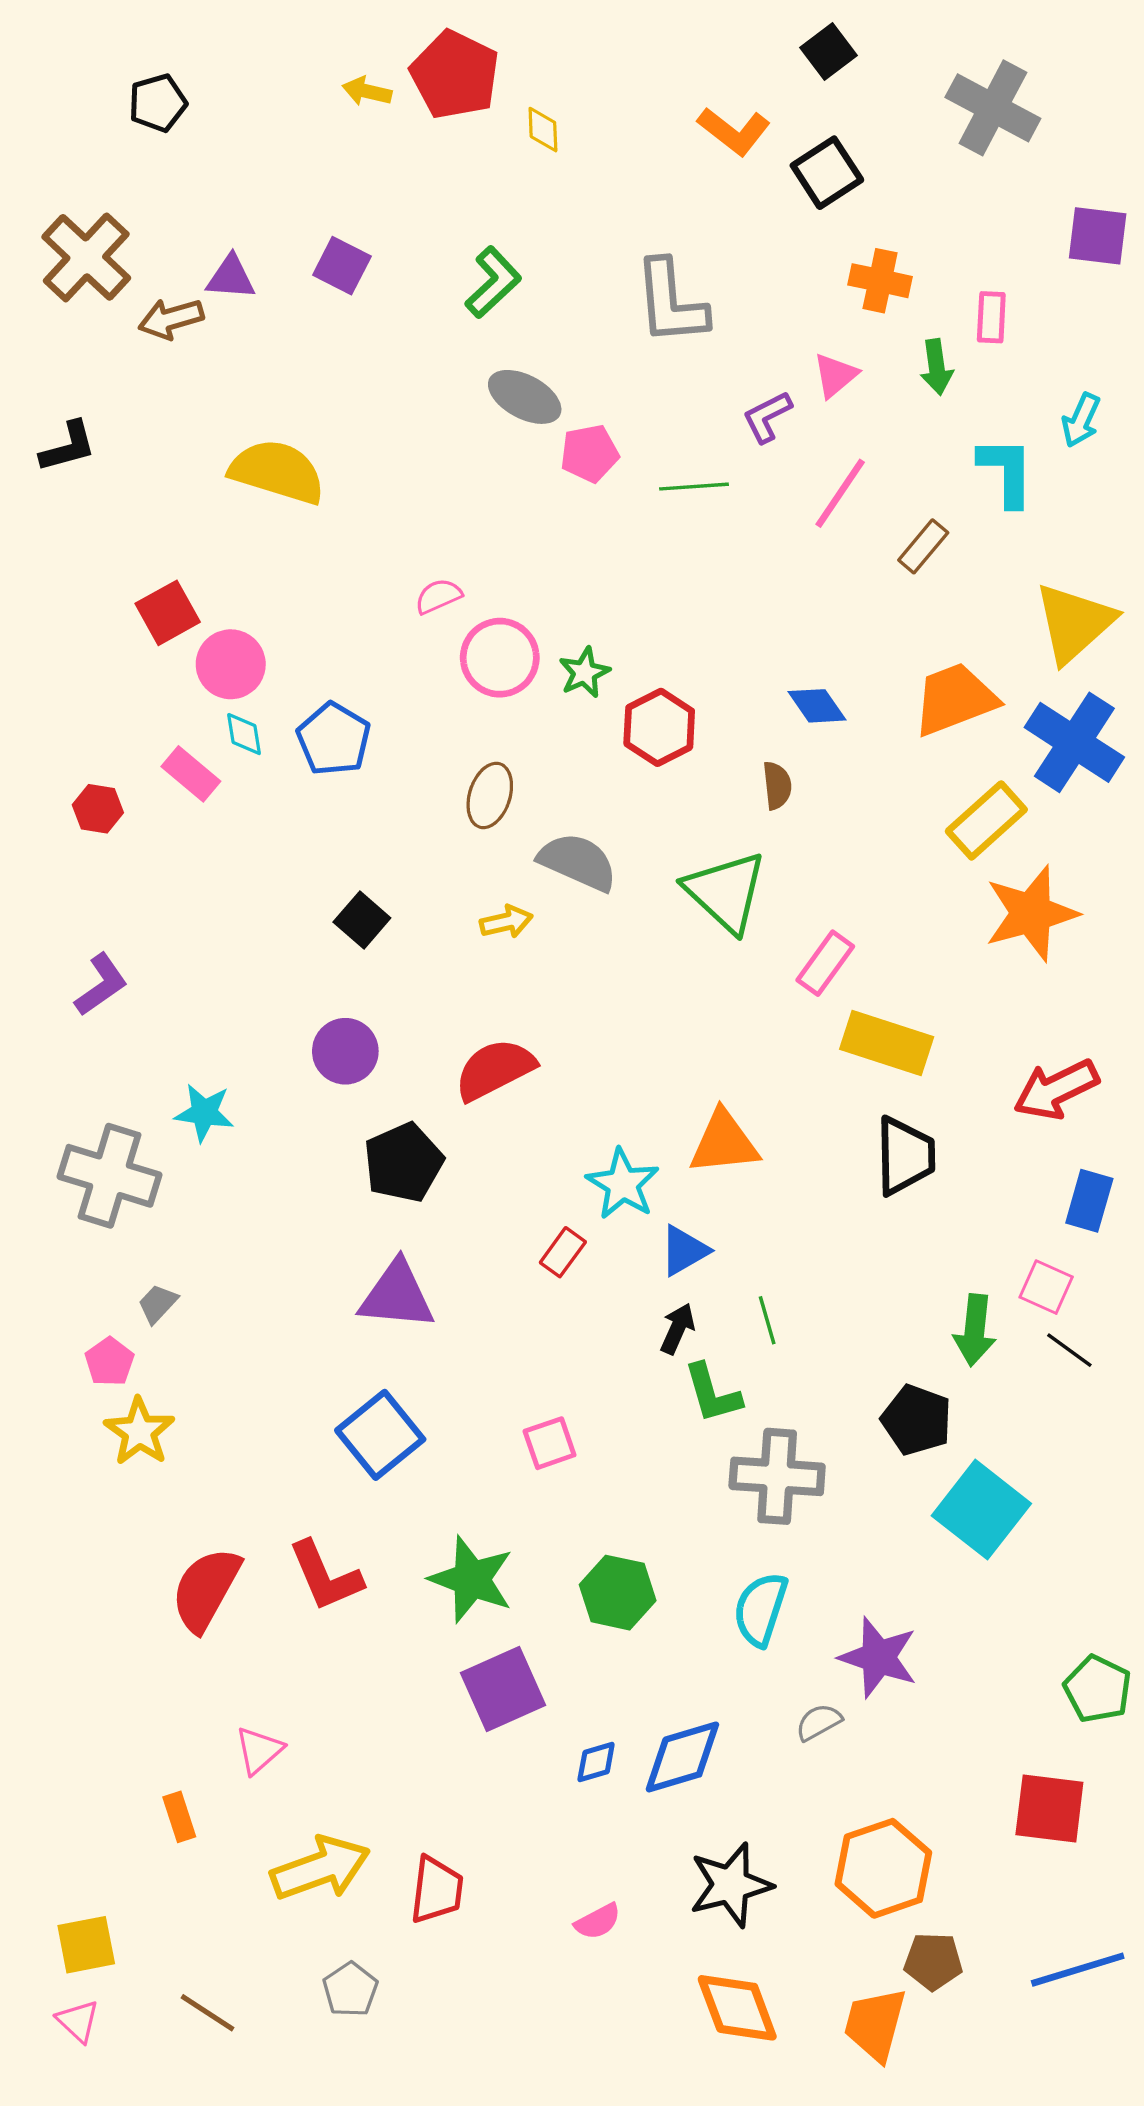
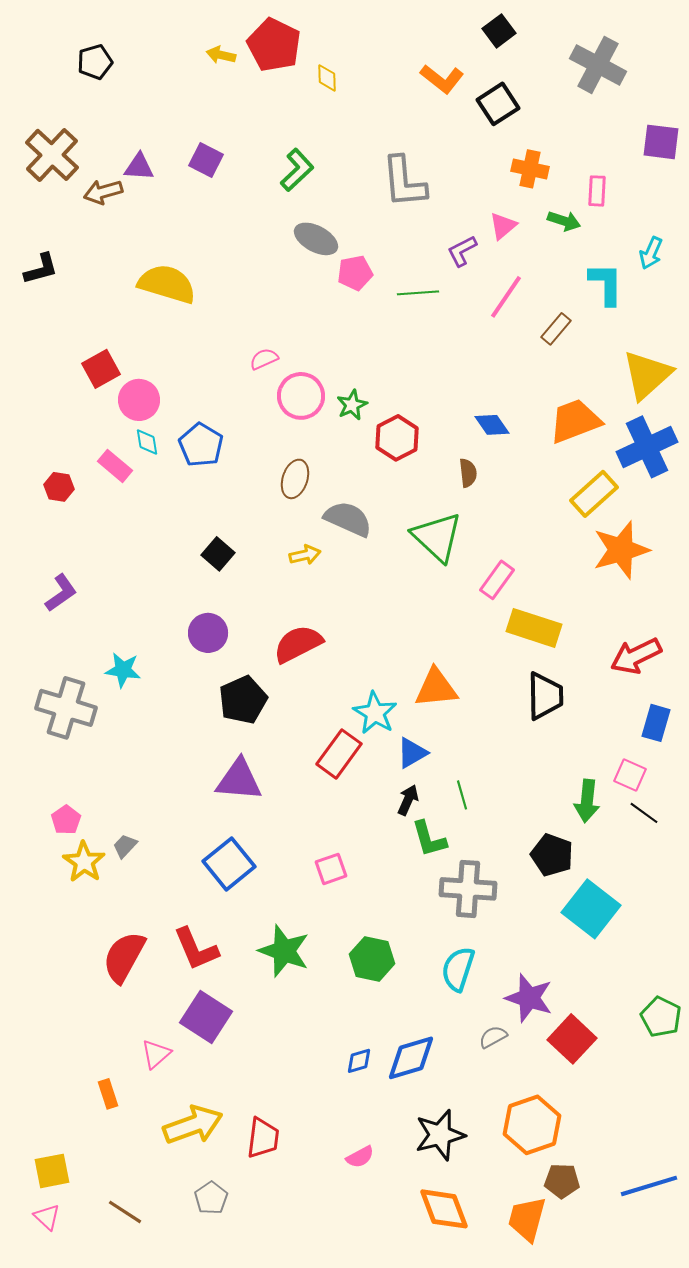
green arrow: (937, 367) -> (564, 221), turned -64
blue cross: (1074, 742) -> (647, 447), turned 32
red rectangle: (563, 1252) -> (339, 754), size x1.6
gray trapezoid: (158, 1304) -> (125, 846), moved
purple square: (503, 1689) -> (206, 1017), moved, turned -33
red square: (1049, 1809) -> (572, 1039), moved, turned 36

